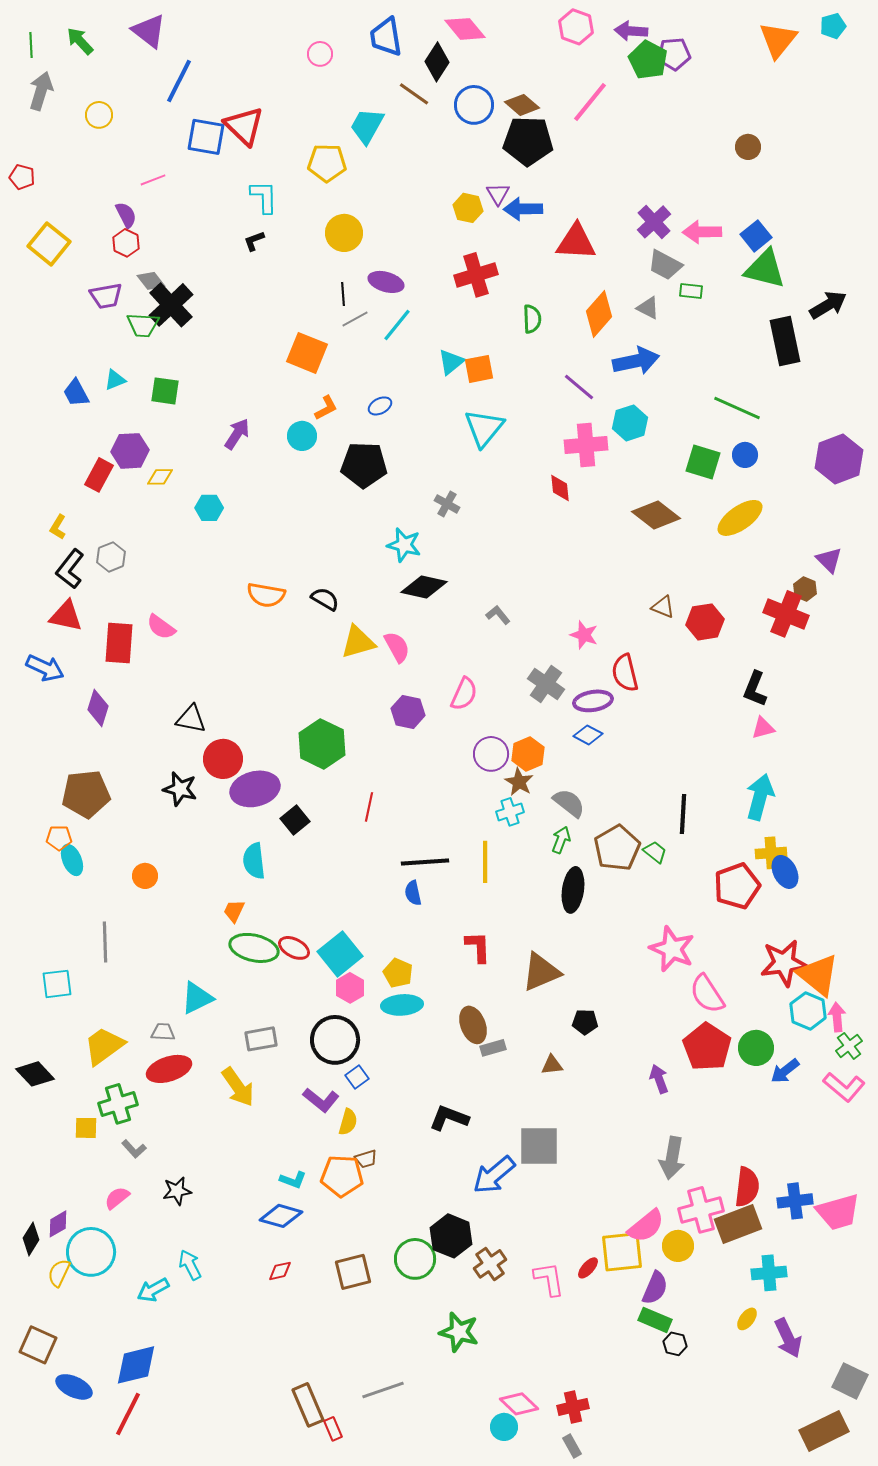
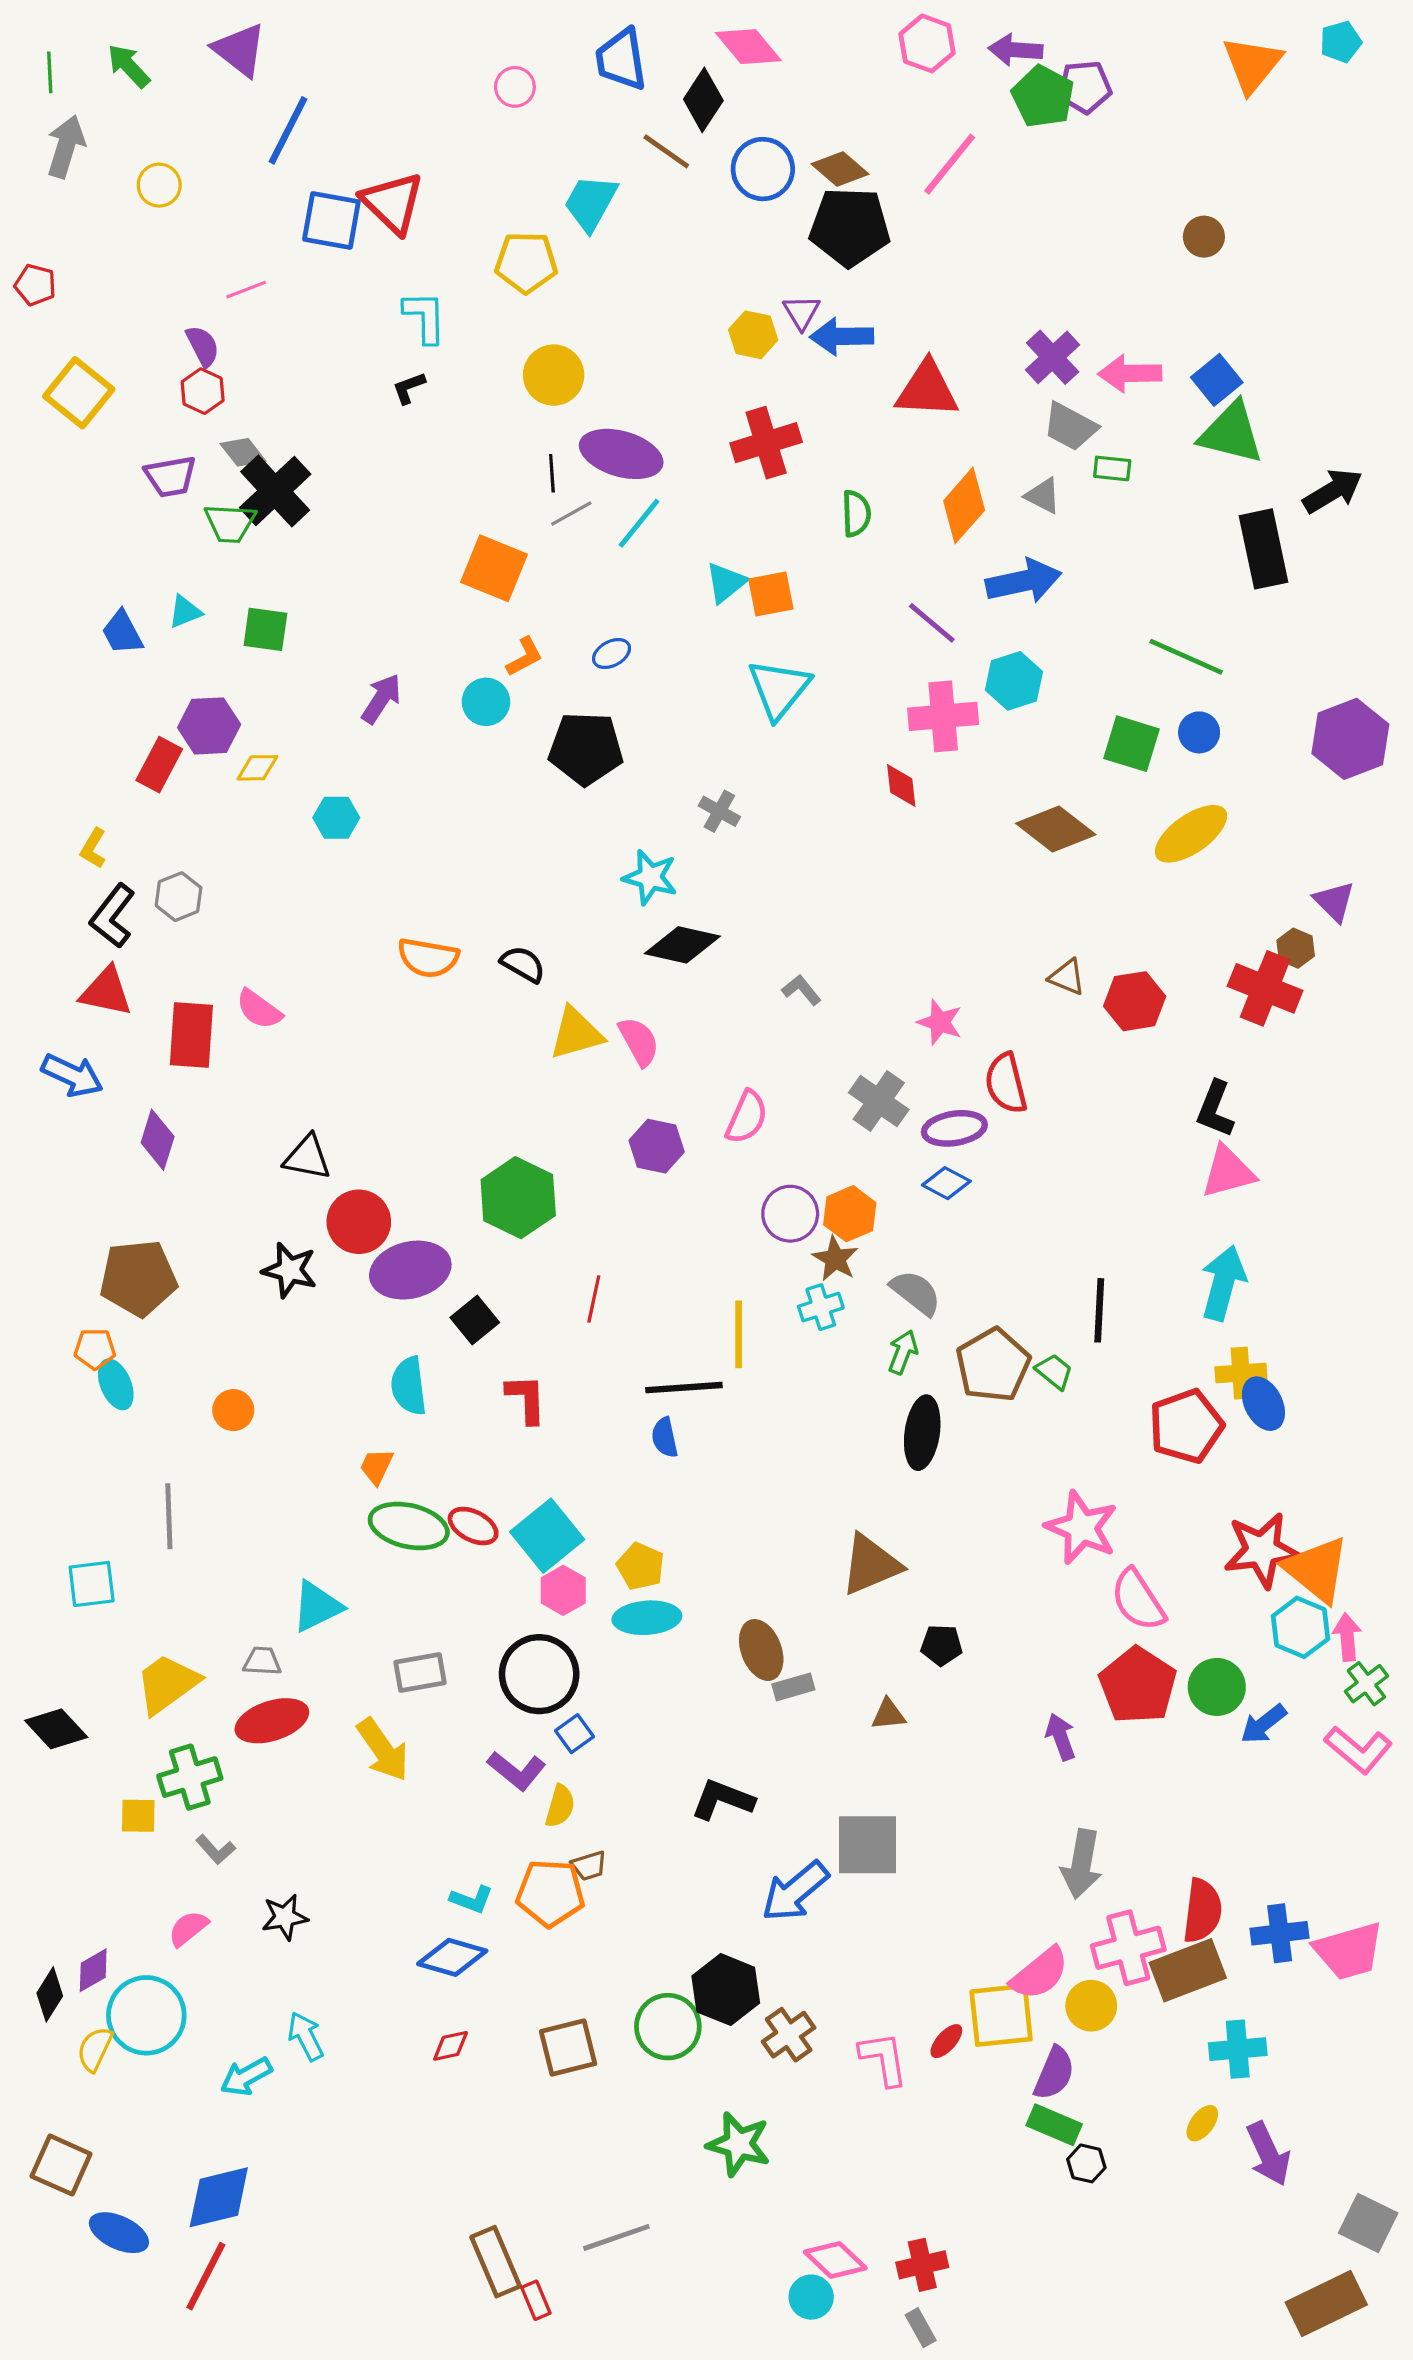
purple ellipse: (386, 282) -> (621, 454), size x1.4
pink triangle: (763, 728) -> (1228, 1172), size x1.5
yellow line: (485, 862) -> (739, 1334), moved
red L-shape: (478, 947) -> (526, 1399), moved

